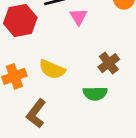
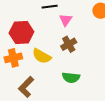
red hexagon: (20, 20) -> (21, 32), moved
brown cross: (109, 63) -> (69, 44), moved

